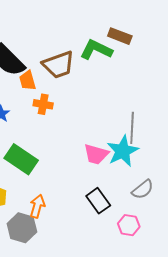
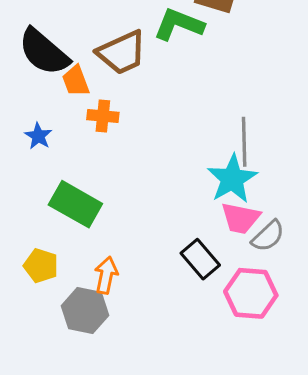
pink trapezoid: (96, 154) -> (240, 218), moved
pink hexagon: (129, 225) -> (251, 293), size x1.5

